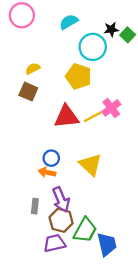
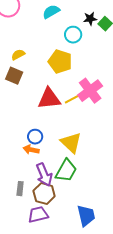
cyan circle: (93, 47) -> (73, 35), size x0.7
pink cross: (111, 108) -> (90, 91), size x1.4
gray rectangle: (35, 206) -> (20, 189), moved
green trapezoid: (85, 230) -> (66, 171), moved

